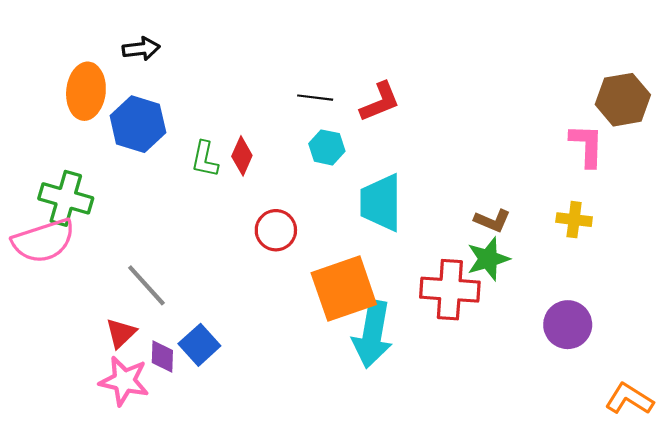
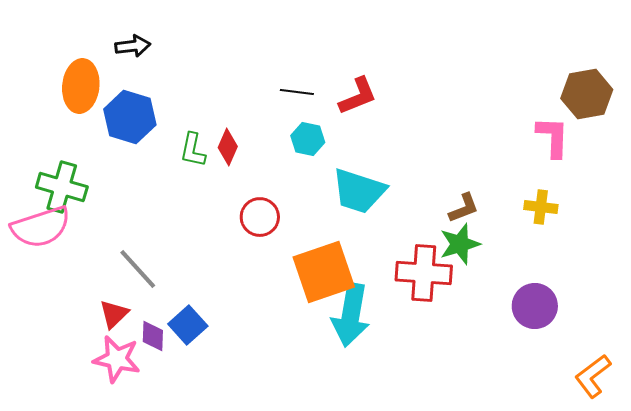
cyan trapezoid: (381, 203) -> (359, 191), turned -72
brown L-shape: (492, 221) -> (464, 208), turned -44
orange L-shape: (629, 399) -> (593, 376), turned -69

